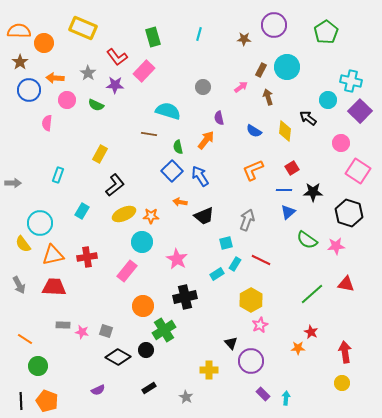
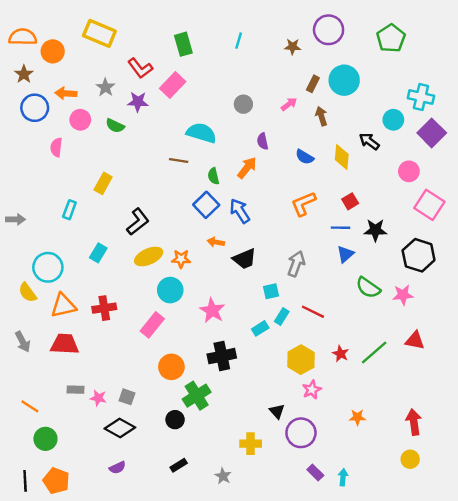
yellow rectangle: (100, 154) -> (103, 183), moved
red star: (311, 332) -> (341, 354), moved
black diamond: (118, 357) -> (120, 428), moved

